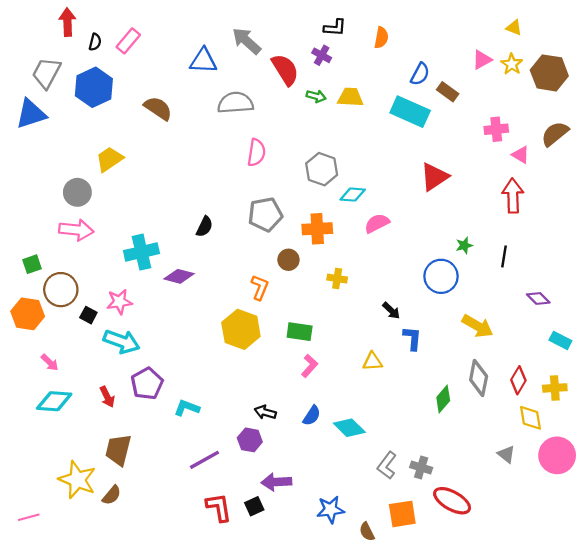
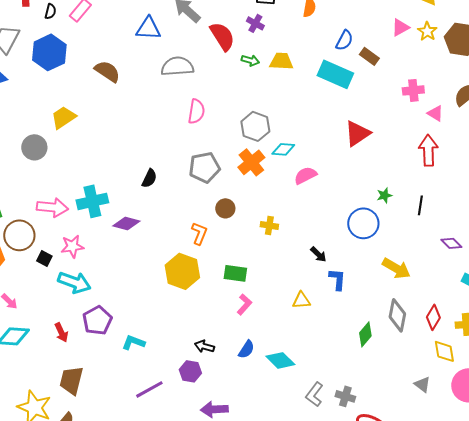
orange cross: (317, 229) -> (251, 162), moved, turned -36
pink arrow: (76, 230) -> (52, 207), moved

